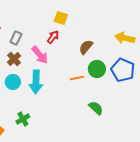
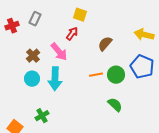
gray rectangle: (16, 38) -> (35, 19), moved
green circle: (97, 69) -> (116, 75), moved

